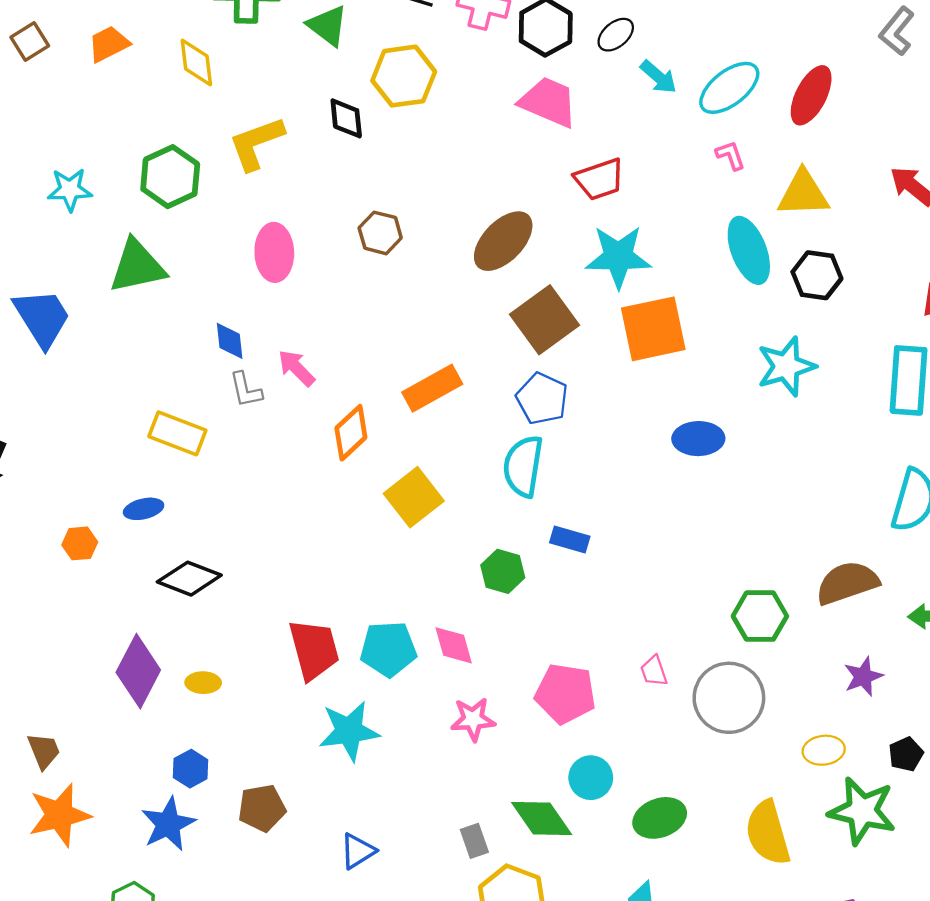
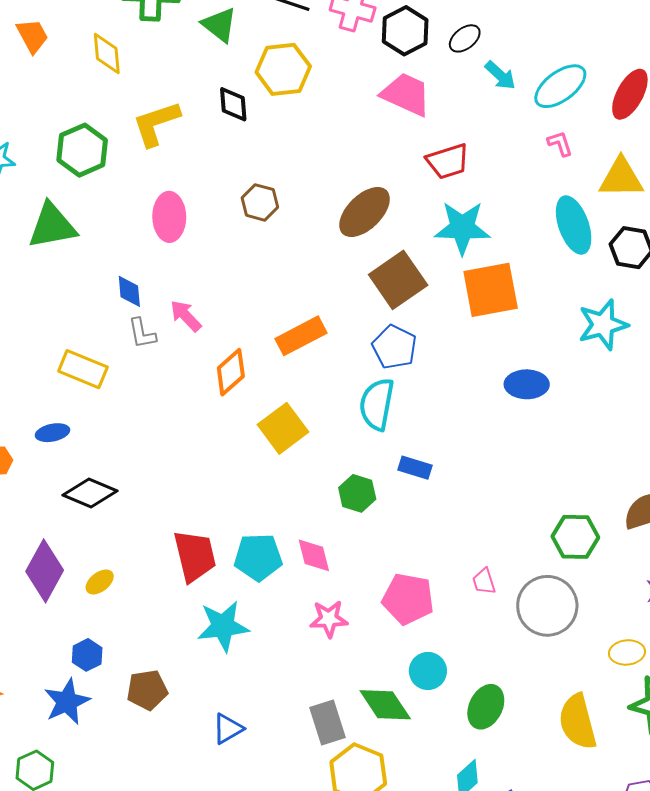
orange trapezoid: (109, 44) -> (32, 36), turned 87
yellow ellipse: (203, 683) -> (100, 582), turned -40
green ellipse: (660, 818) -> (486, 707), turned -45
gray rectangle: (474, 841) -> (327, 722), size x1.5

